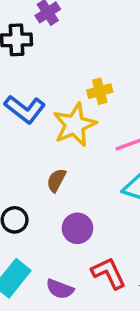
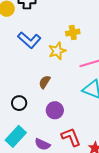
yellow star: (75, 125) -> (57, 51), size x0.7

